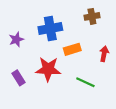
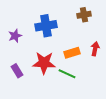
orange rectangle: (72, 49) -> (72, 53), moved
green line: (85, 82) -> (67, 74), moved

